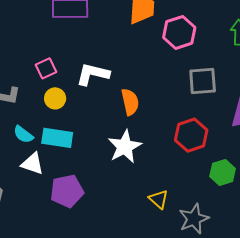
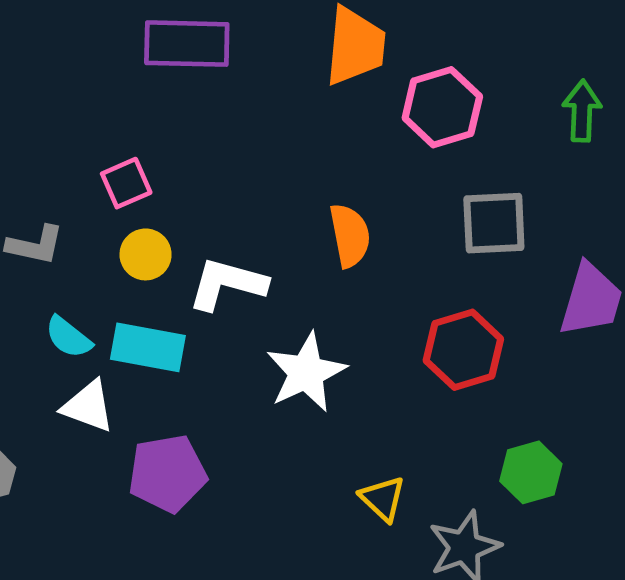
white L-shape: (93, 74) -> (227, 284), moved
orange semicircle: (130, 102) -> (350, 236), moved
green hexagon: (223, 172) -> (531, 472), moved

